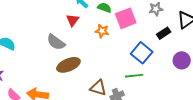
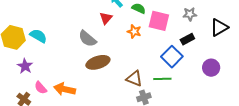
pink square: (126, 18) -> (159, 21), turned 30
black rectangle: (164, 33) -> (187, 39), moved
brown triangle: (98, 88) -> (134, 78), moved

